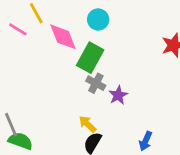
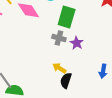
green rectangle: (90, 58) -> (67, 17), moved

